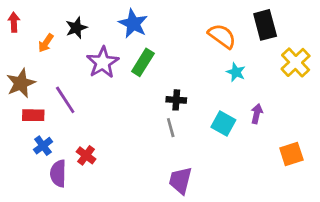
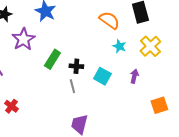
green rectangle: (143, 62) -> (52, 59), moved
yellow cross: (296, 62) -> (150, 46), moved
cyan square: (223, 123) -> (102, 76), moved

